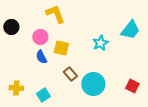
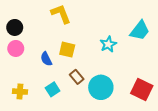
pink circle: (40, 37) -> (16, 48), moved
red square: (132, 86) -> (142, 89), size x1.5
cyan square: (43, 95) -> (53, 89), moved

